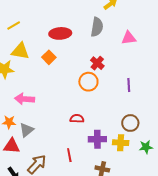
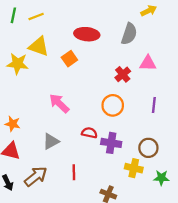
pink triangle: (129, 38) -> (148, 63), moved
orange circle: (88, 82) -> (113, 105), moved
pink arrow: (24, 99) -> (59, 103), moved, turned 30
gray triangle: (27, 130) -> (51, 141), moved
purple cross: (97, 139) -> (111, 143), moved

